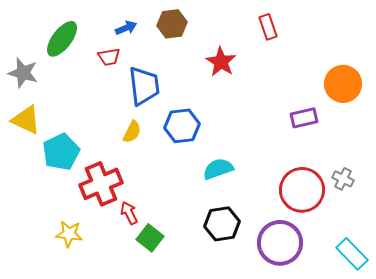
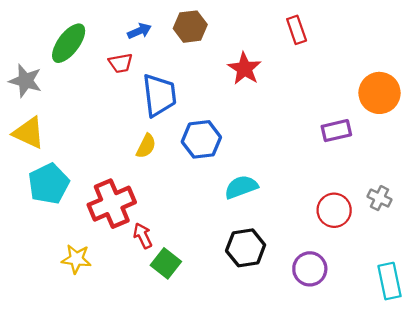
cyan pentagon: (61, 152) -> (49, 184), moved
red circle: (302, 190) -> (334, 210), size x0.7
purple circle: (280, 243) -> (310, 269), size x0.7
cyan rectangle: (352, 254) -> (389, 281), turned 32

